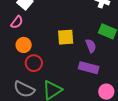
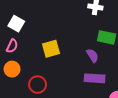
yellow square: (66, 37) -> (51, 49), moved
orange circle: (24, 45) -> (12, 69), moved

